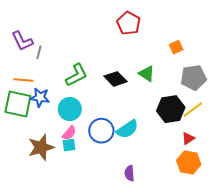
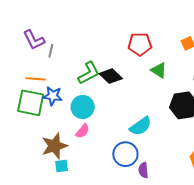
red pentagon: (129, 23) -> (140, 44), moved, turned -30
black diamond: (115, 79) -> (111, 76), moved
blue circle: (101, 131) -> (125, 154), moved
cyan square: (69, 145) -> (61, 166), moved

